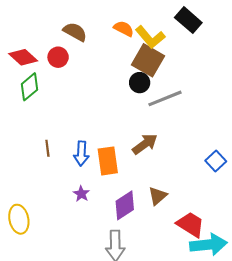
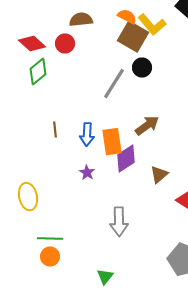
brown semicircle: (75, 32) -> (81, 20), turned -35
brown square: (148, 60) -> (133, 37), moved
gray line: (165, 98) -> (114, 84), moved, turned -36
purple diamond: (125, 205) -> (126, 159), moved

